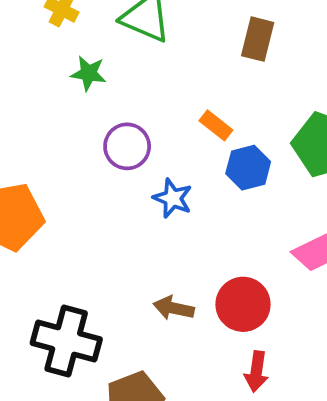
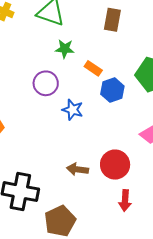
green star: (89, 73) -> (65, 49), moved

